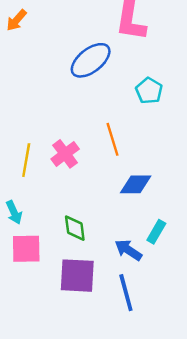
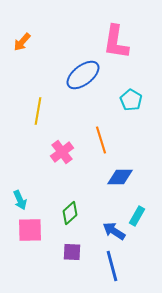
yellow line: (26, 160) -> (38, 111), moved
green diamond: (75, 228) -> (70, 213), turned 55
purple square: (77, 276) -> (72, 252), size x0.6

